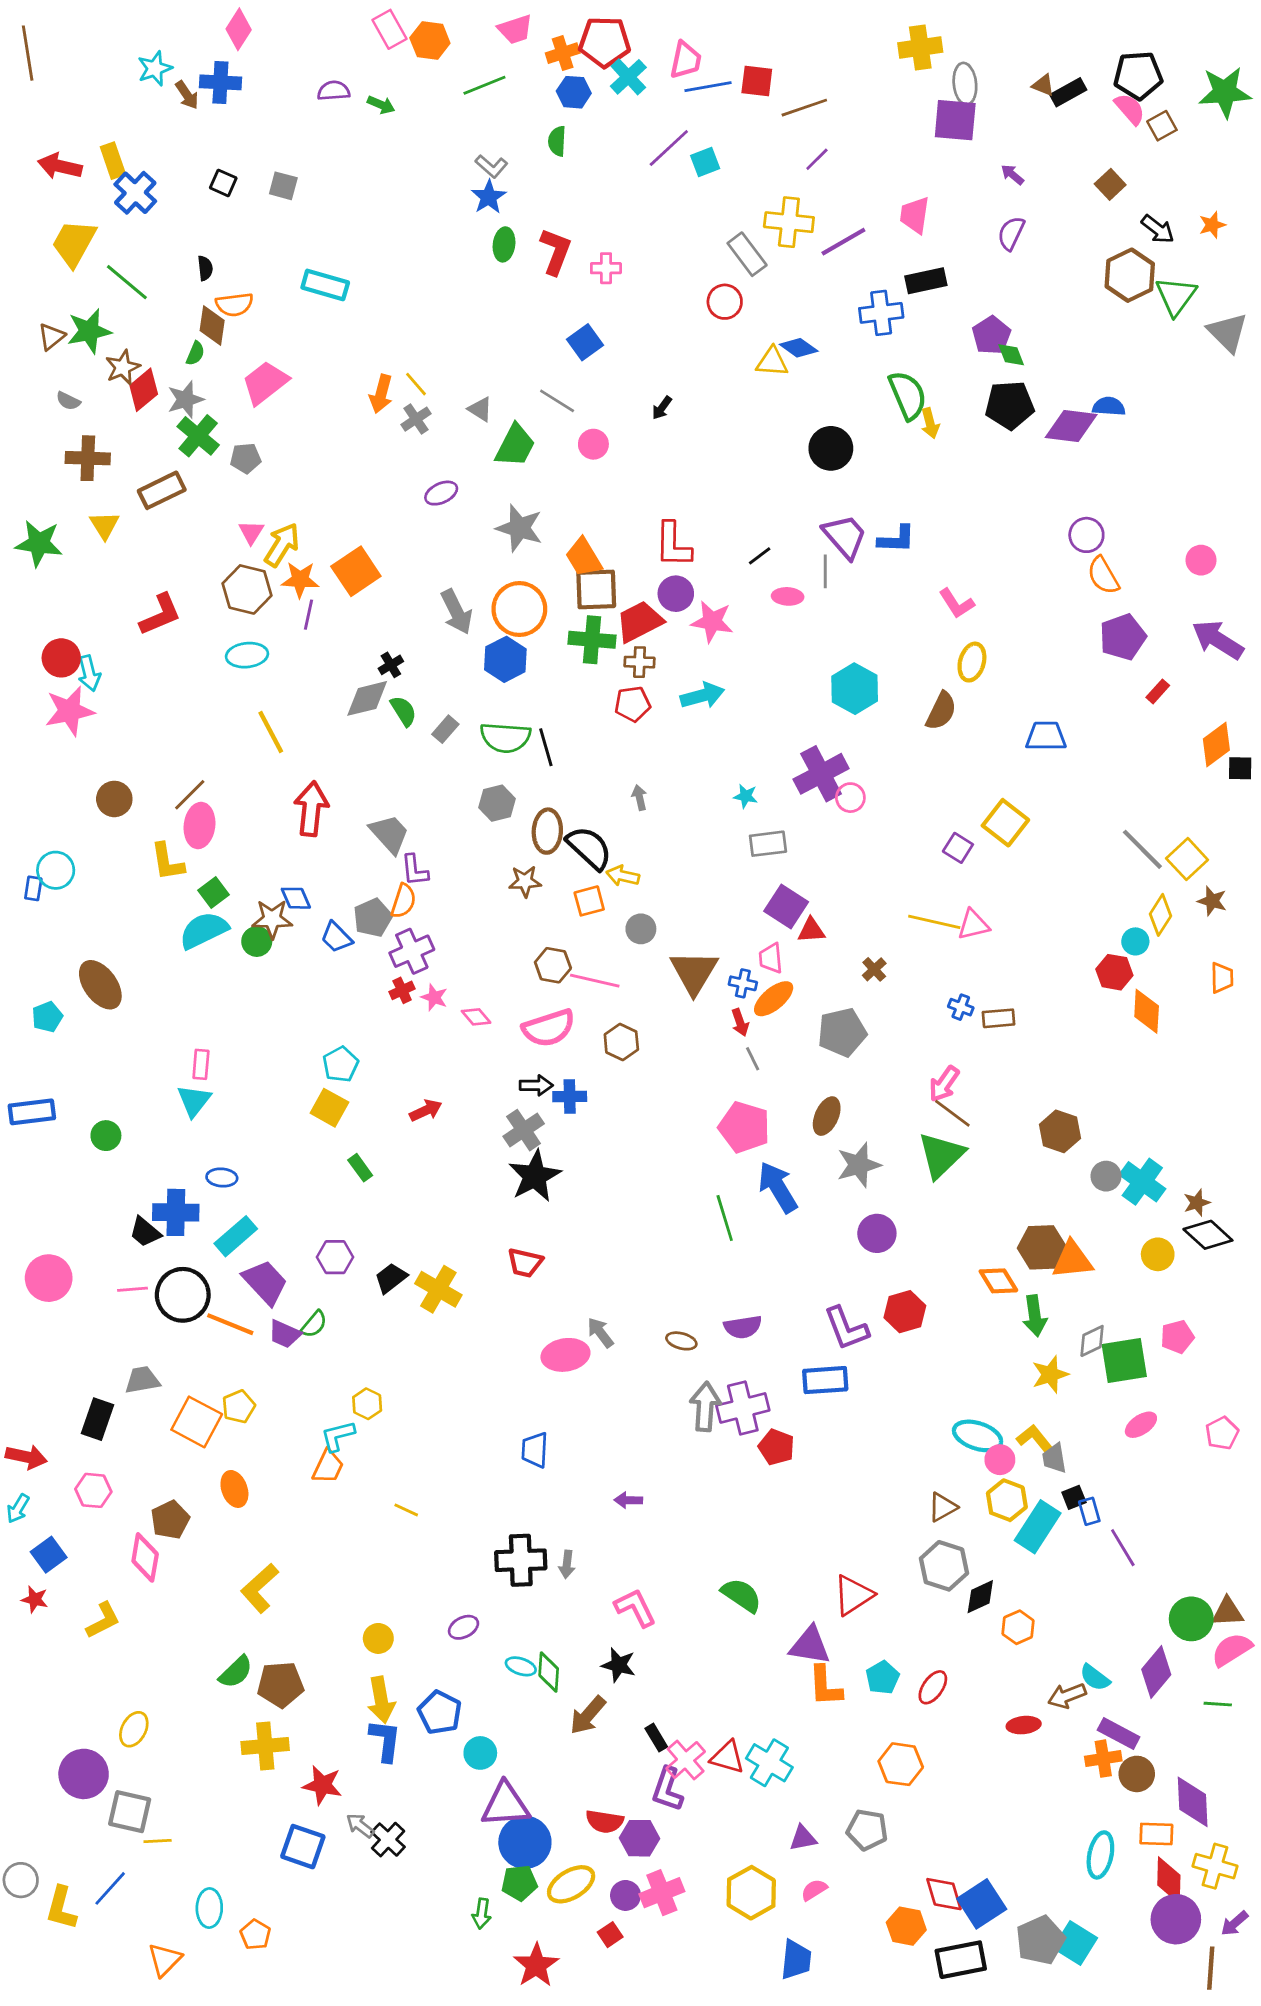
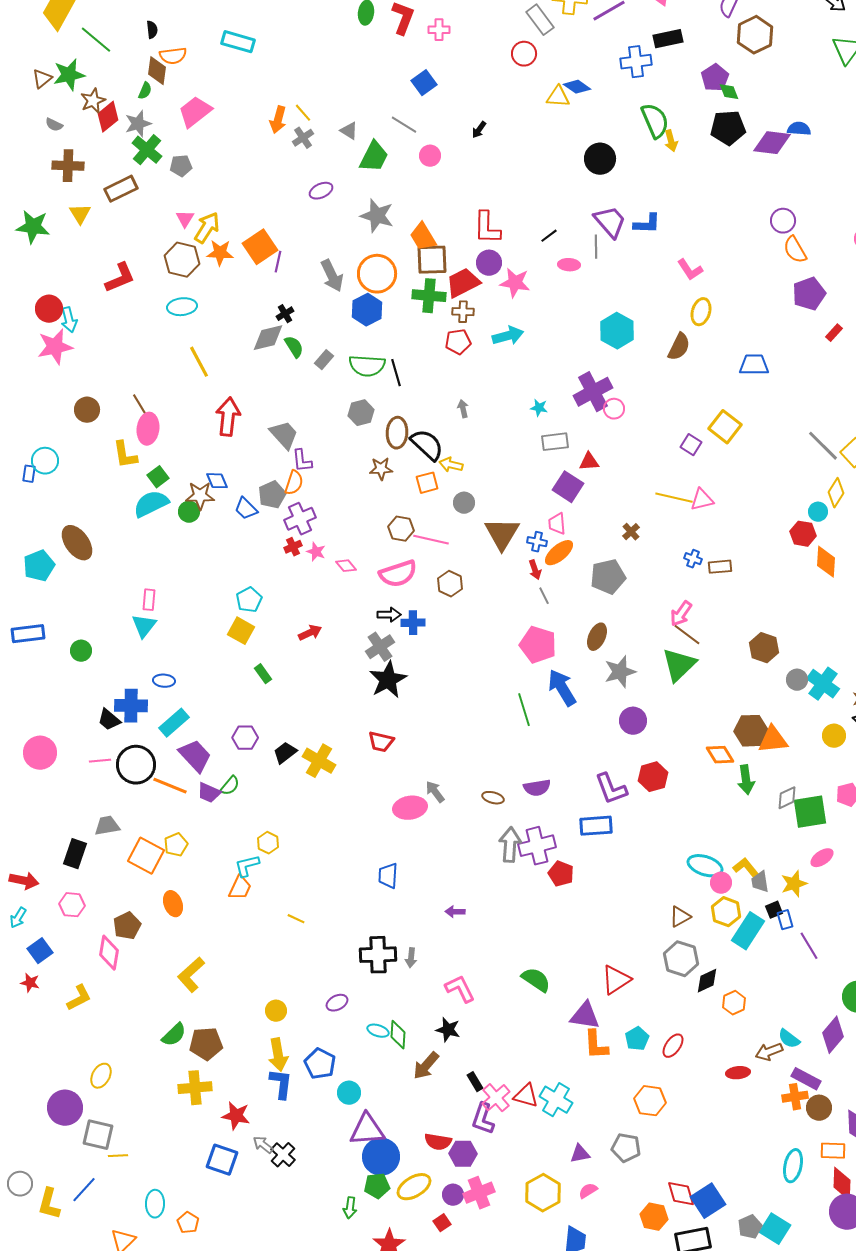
brown hexagon: (1130, 275) -> (755, 35), moved
purple line: (308, 615) -> (278, 262), moved
brown line: (190, 795) -> (141, 407), turned -76
red triangle: (811, 930) -> (589, 462), moved
cyan pentagon: (47, 1017) -> (39, 566), size x1.4
yellow star: (1050, 1374) -> (794, 884), moved
gray pentagon: (1040, 1940) -> (750, 1227), size x0.7

